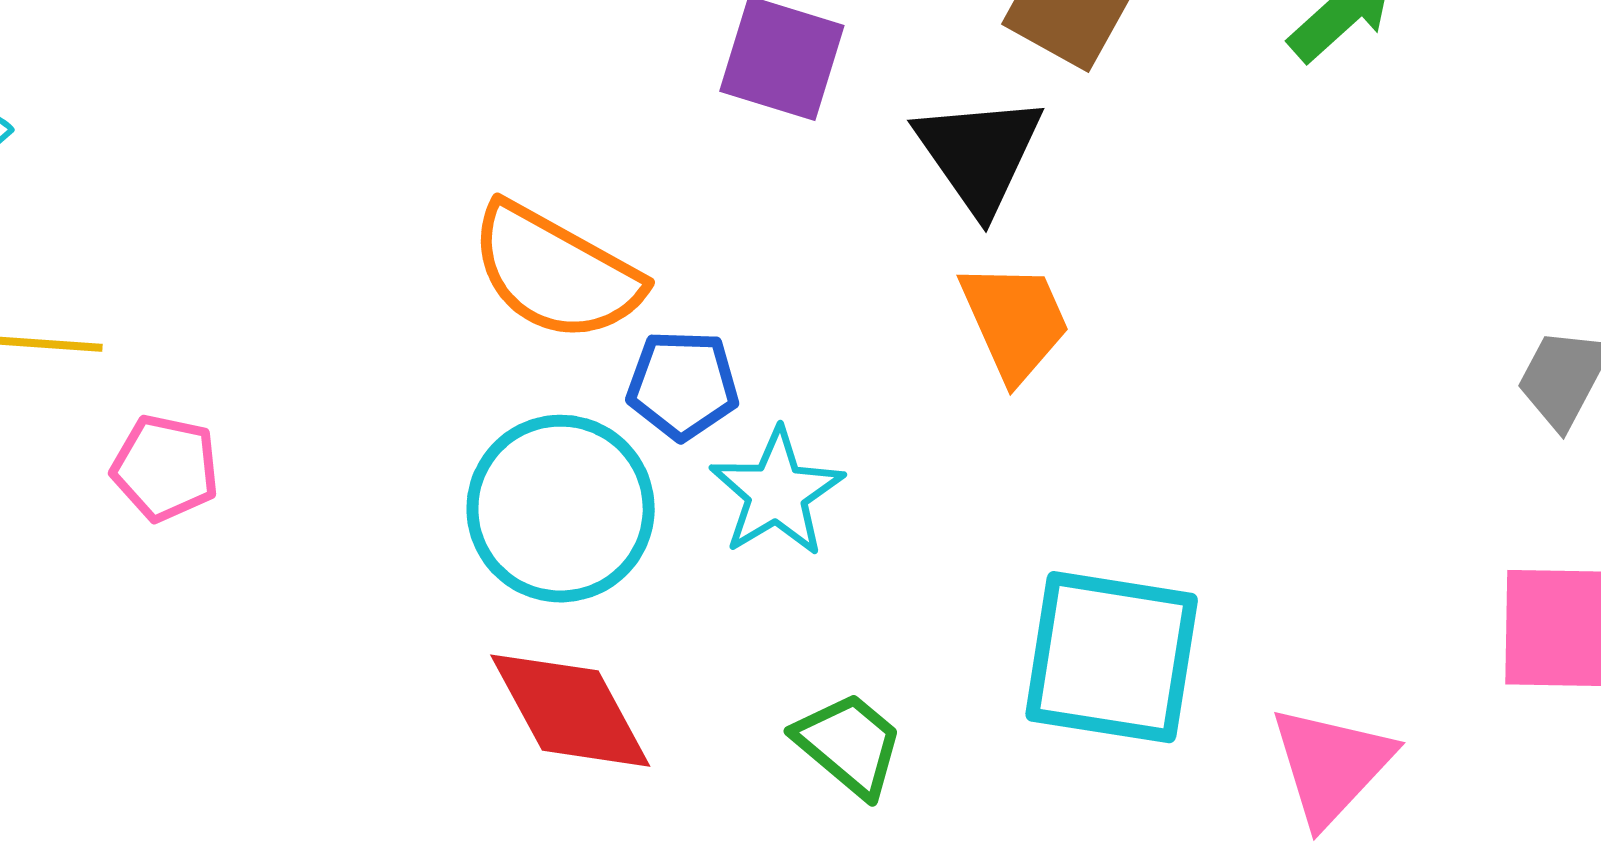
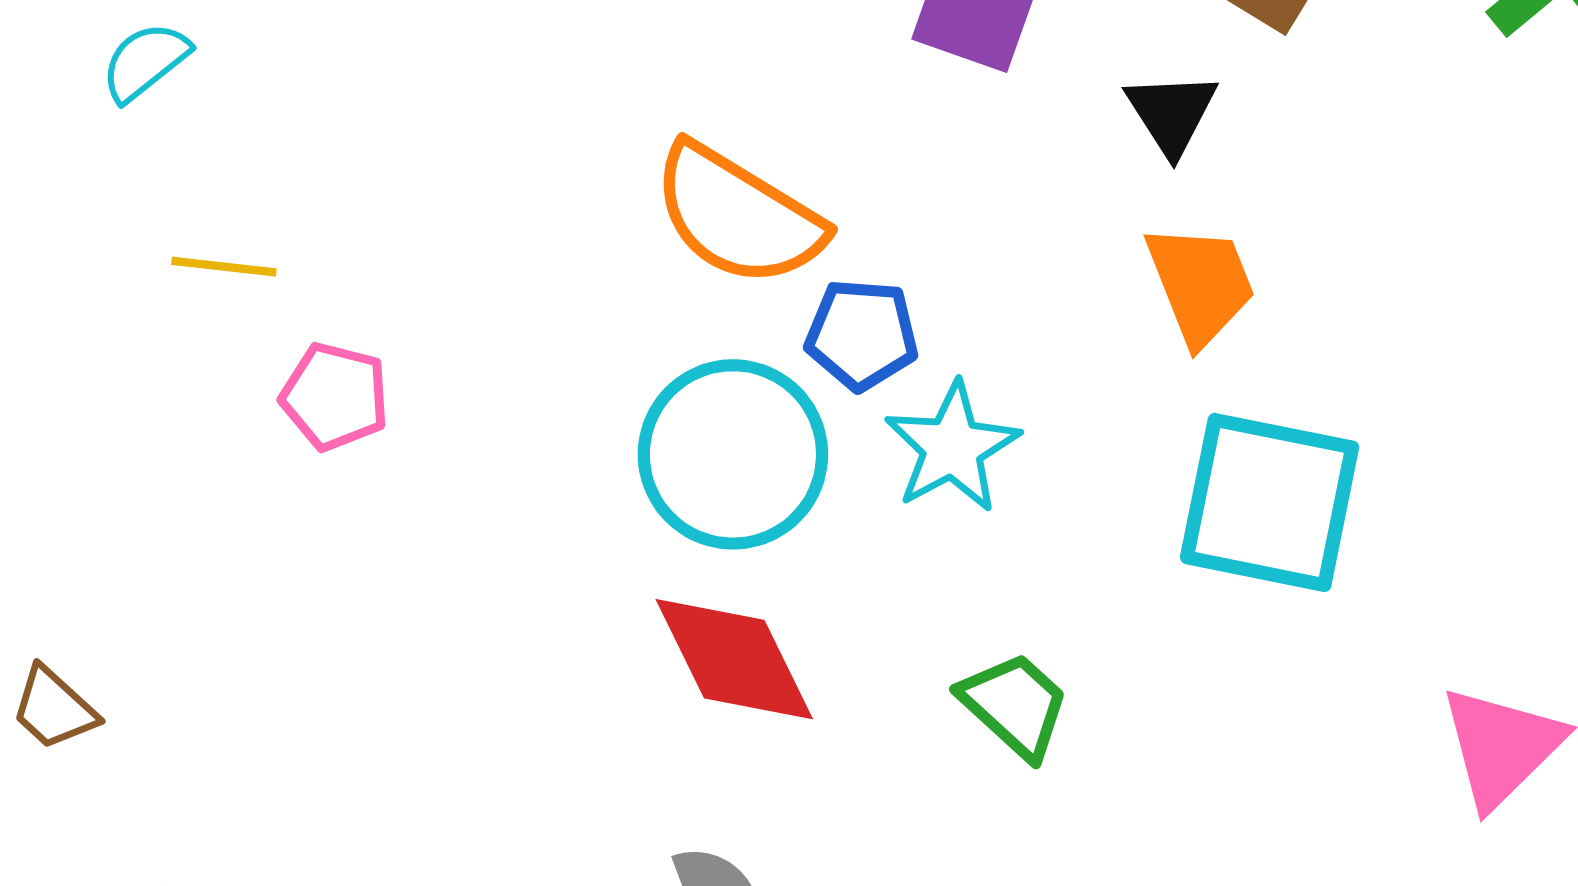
black triangle: (979, 154) -> (1172, 113), size x0.7
cyan square: (1112, 657) -> (1270, 502), moved

